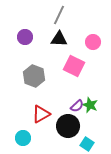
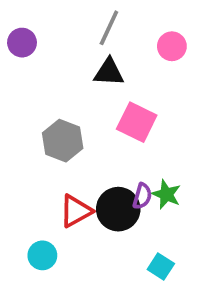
purple circle: (25, 37) -> (22, 43), moved
pink circle: (93, 42) -> (172, 46), moved
purple semicircle: (77, 106) -> (142, 196), turned -32
black circle: (68, 126) -> (118, 209), moved

